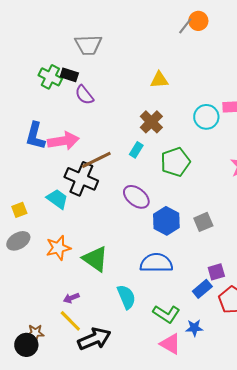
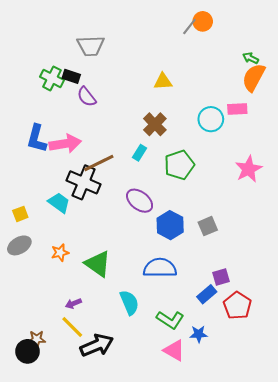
orange star: (58, 248) -> (60, 253), size x0.7

